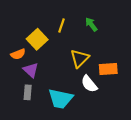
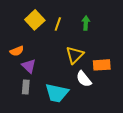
green arrow: (91, 24) -> (86, 23), turned 40
yellow square: (37, 39) -> (35, 20), moved

